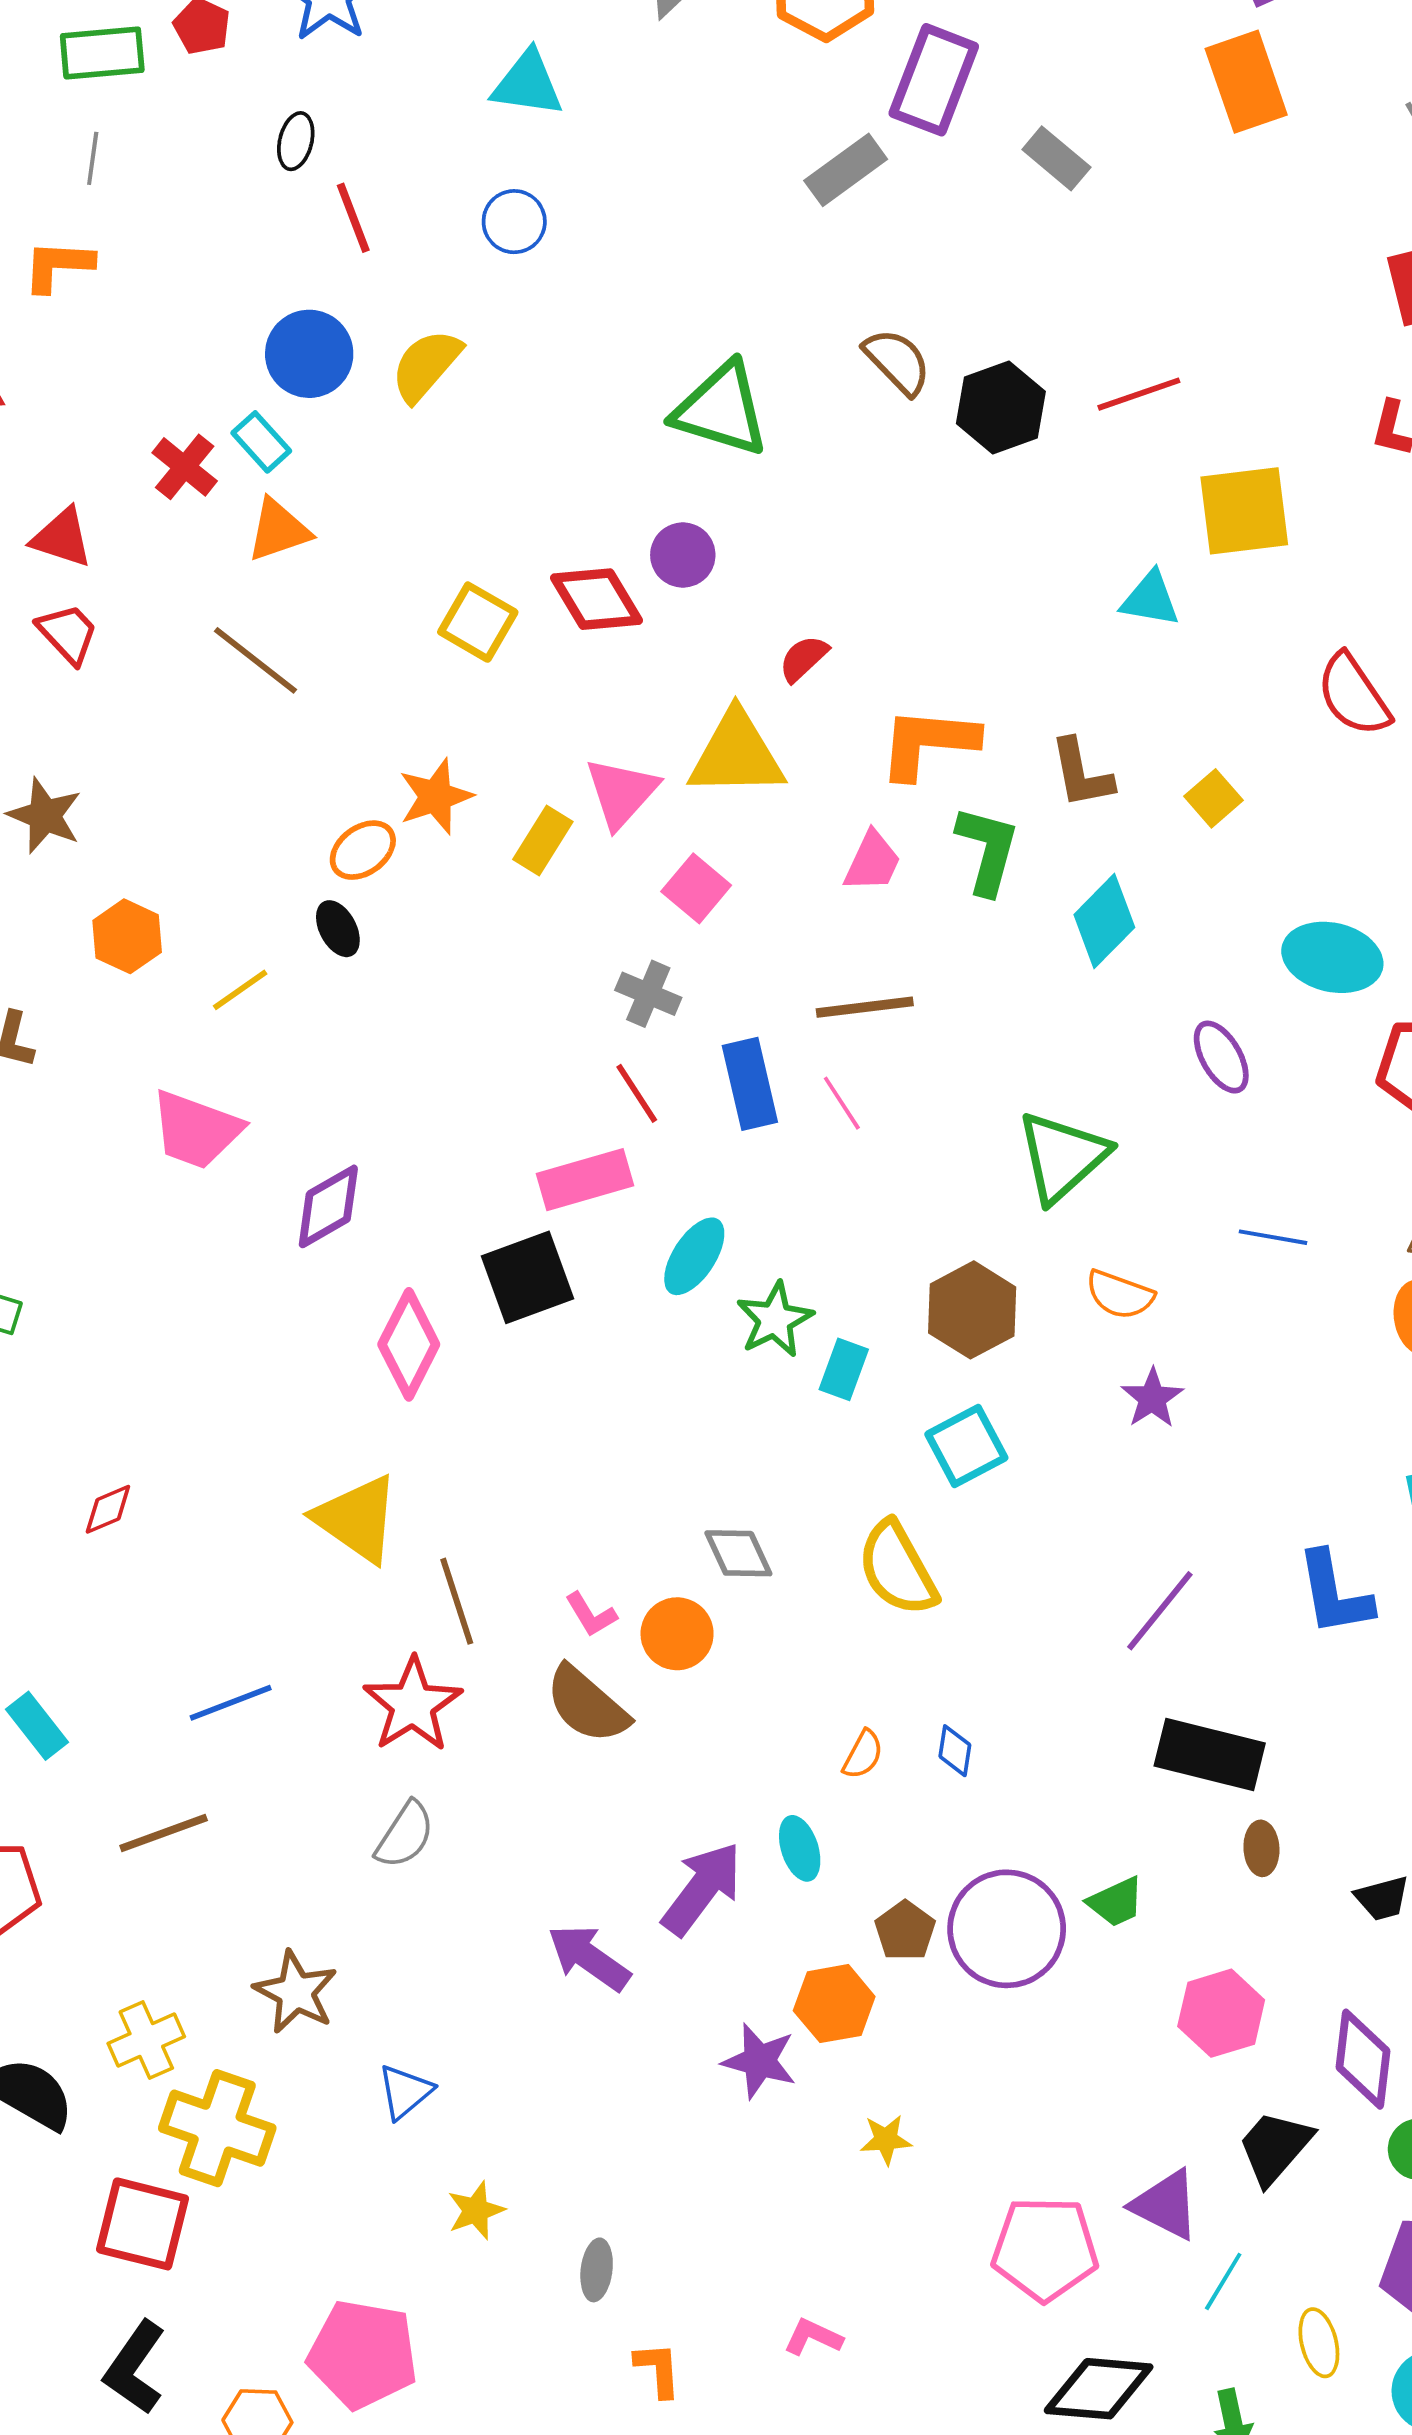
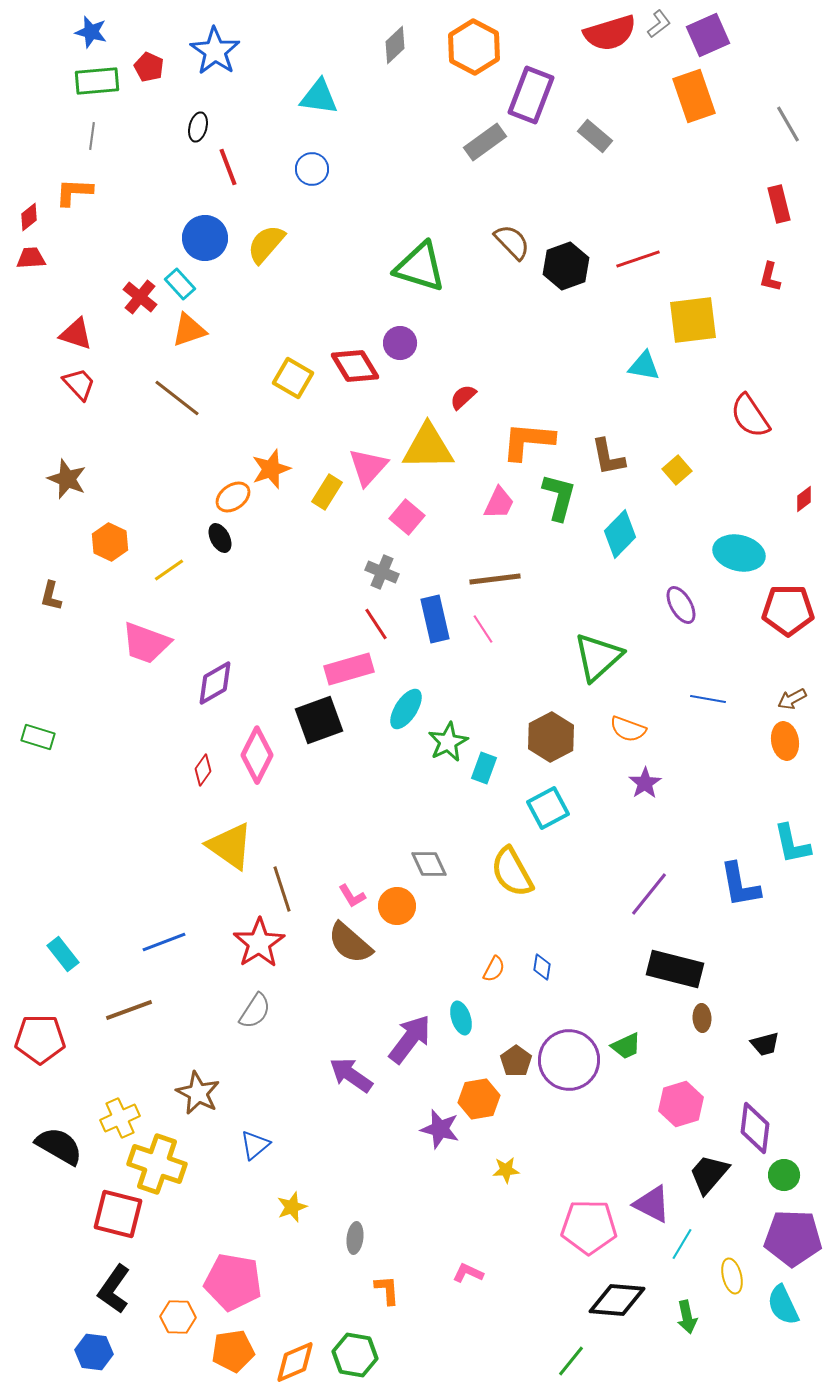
red diamond: (108, 1509) -> (203, 770), moved, turned -32

